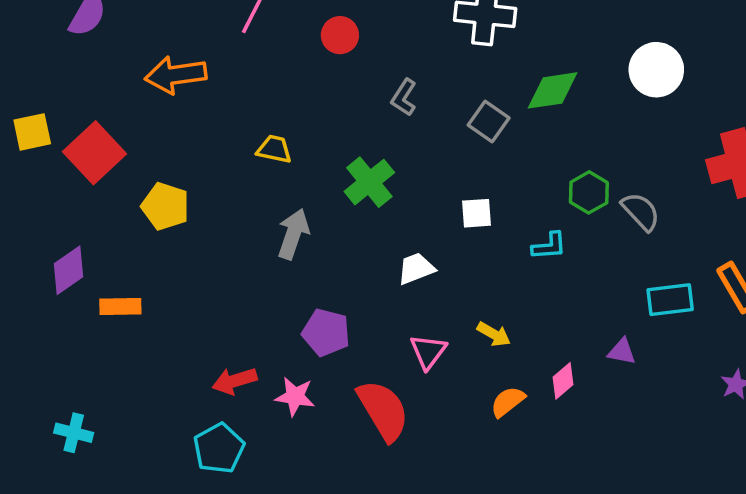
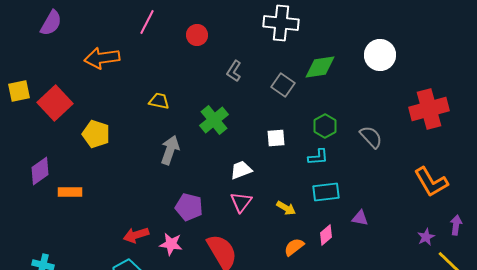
green hexagon: (589, 192) -> (325, 126), moved
cyan rectangle: (670, 300) -> (326, 192), moved
pink triangle: (428, 351) -> (241, 202), moved

